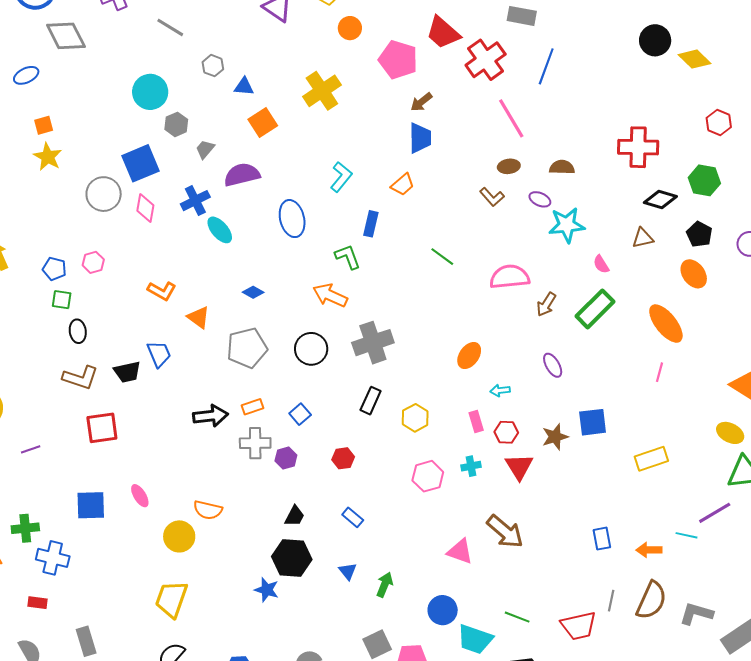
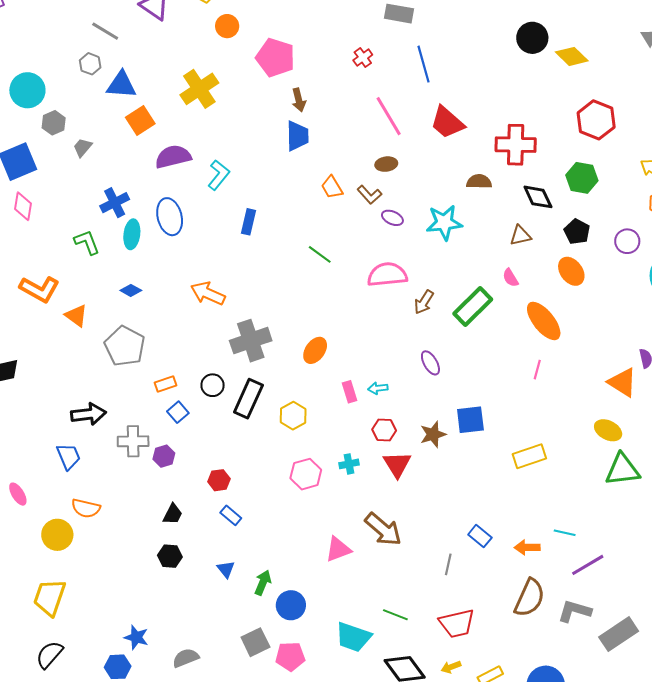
gray line: (170, 27) -> (105, 31), moved
red trapezoid: (443, 33) -> (447, 122), moved
red cross: (486, 60) -> (363, 58), size x0.5
blue line: (546, 66) -> (423, 64), turned -36
blue triangle: (244, 87) -> (121, 85), size x1.5
brown arrow: (421, 102) -> (299, 100), turned -65
red hexagon: (719, 123) -> (596, 120), size x1.5
brown semicircle: (562, 167) -> (479, 182), moved
purple semicircle: (242, 175) -> (173, 157), moved
orange trapezoid: (403, 185) -> (332, 187), moved, turned 100
purple ellipse: (540, 199) -> (392, 218), moved
black diamond: (660, 199) -> (538, 197), turned 48
blue cross: (195, 201) -> (115, 203), moved
cyan ellipse: (220, 230) -> (132, 234), moved, turned 48
green L-shape: (348, 257) -> (87, 242), moved
pink semicircle: (601, 264) -> (510, 278), moved
orange L-shape: (162, 291) -> (39, 289), size x1.4
gray pentagon: (247, 348) -> (125, 346), turned -30
black circle: (311, 349) -> (213, 385), moved, size x0.7
blue trapezoid: (159, 354) -> (68, 456), moved
orange ellipse: (469, 355) -> (315, 350), moved
black rectangle: (371, 401) -> (248, 399), size x1.4
orange rectangle: (253, 407) -> (165, 384), moved
pink rectangle: (476, 421) -> (349, 392), moved
red hexagon: (343, 458) -> (219, 480), moved
purple line: (715, 513) -> (588, 565), moved
blue rectangle: (602, 539) -> (480, 536), turned -40
pink triangle: (460, 551) -> (338, 549), turned -40
black hexagon: (292, 558) -> (170, 556), size x0.6
blue star: (267, 590) -> (136, 637), moved
gray line: (611, 601) -> (448, 564), moved
blue circle: (443, 610) -> (291, 605), moved

